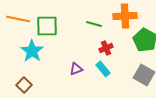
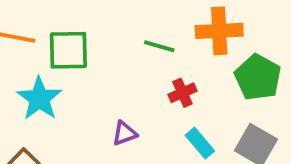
cyan rectangle: (103, 69) -> (200, 143), moved

